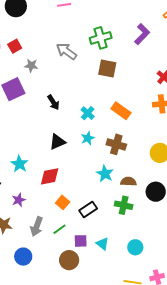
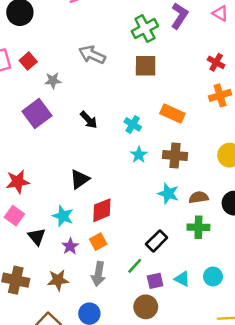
green cross: (101, 38) -> (145, 29), moved
black triangle: (57, 142) -> (80, 179), moved
cyan star: (19, 164) -> (63, 216), moved
orange square: (63, 202) -> (98, 242), moved, turned 32
green line: (59, 229) -> (135, 266), moved
cyan circle: (135, 247) -> (213, 276), moved

